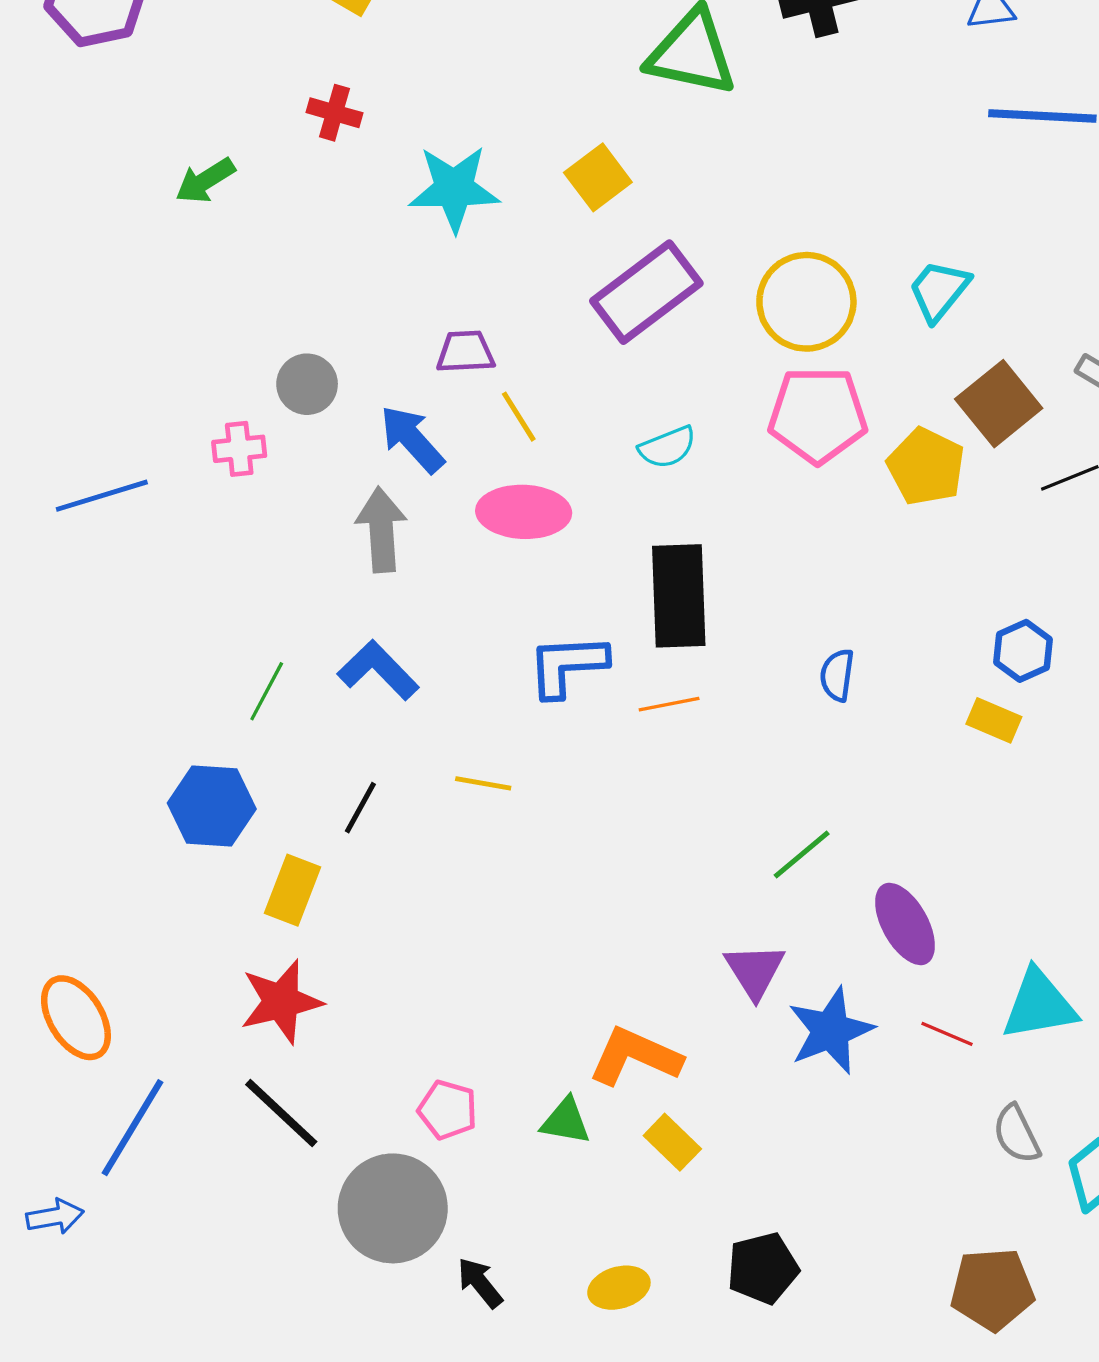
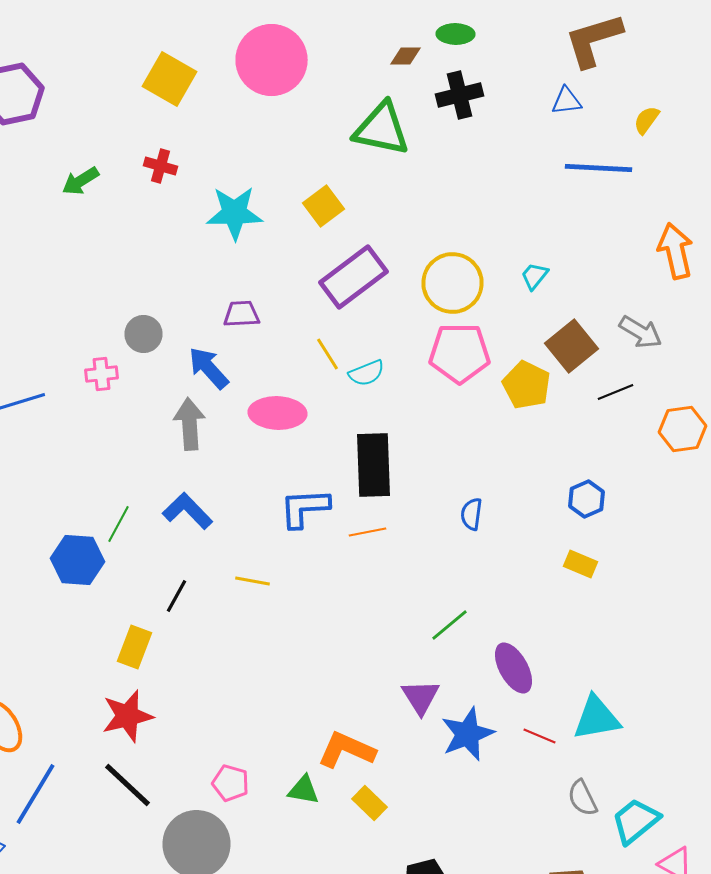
green arrow: (205, 181) -> (80, 181), moved
cyan trapezoid: (939, 290) -> (534, 276), size x0.7
yellow line: (519, 417) -> (328, 354), moved
yellow rectangle: (994, 720) -> (580, 564), moved
blue hexagon: (212, 806) -> (78, 560), moved

